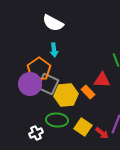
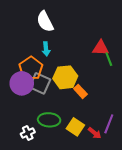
white semicircle: (53, 23) -> (45, 22), turned 35
red triangle: (102, 80) -> (101, 48), moved
yellow hexagon: (66, 95) -> (65, 77), moved

